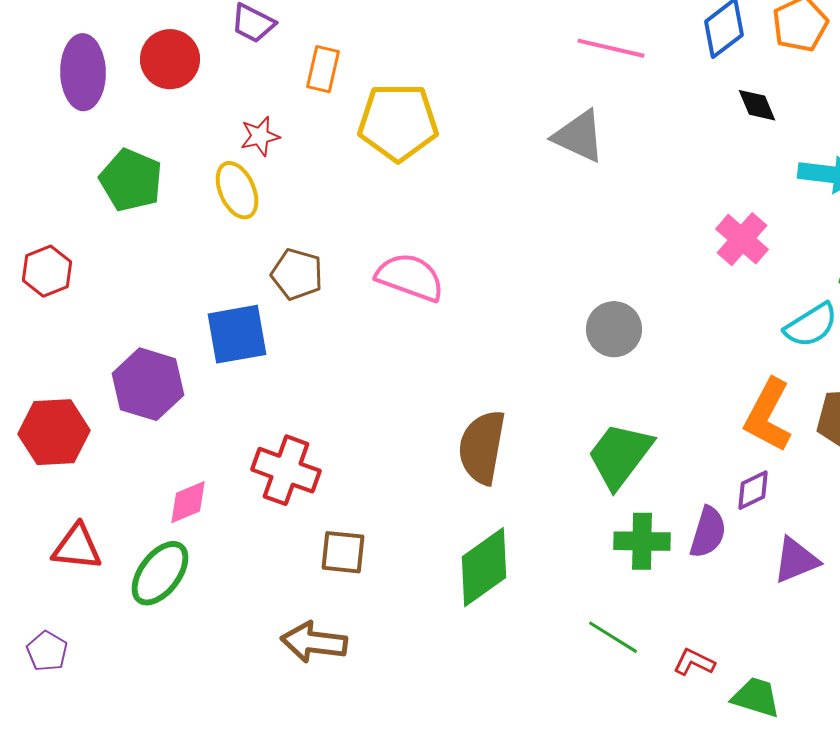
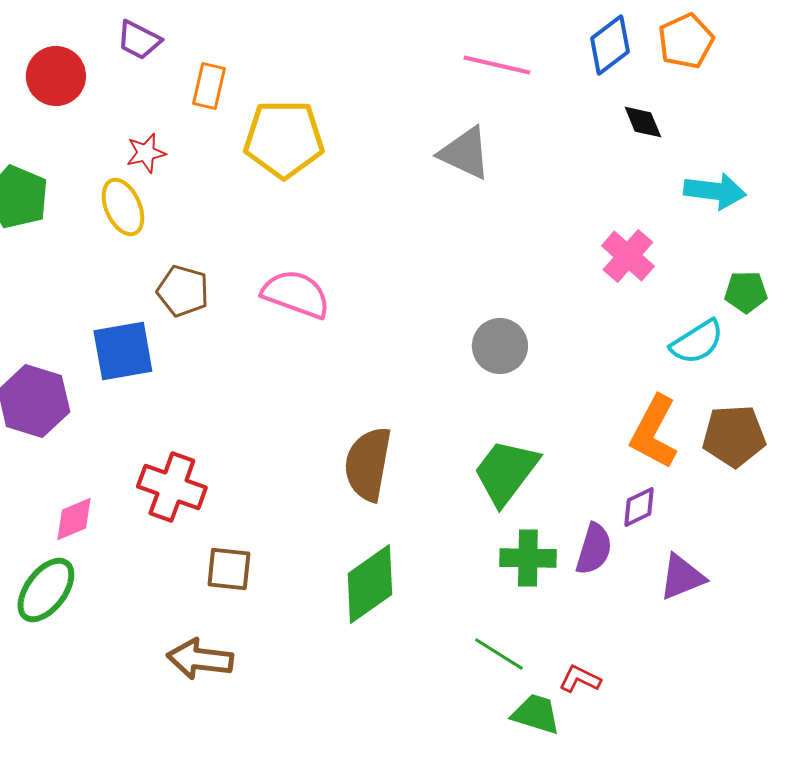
green trapezoid: (756, 697) -> (536, 714), moved

